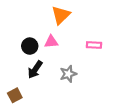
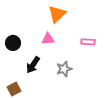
black circle: (30, 46) -> (13, 43), moved

